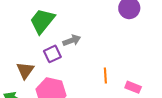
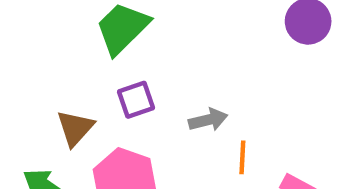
gray arrow: (72, 40) -> (208, 120), moved

